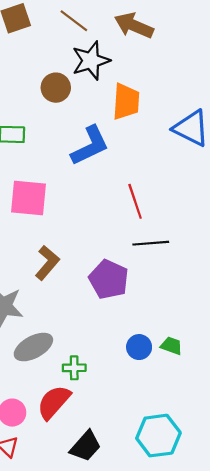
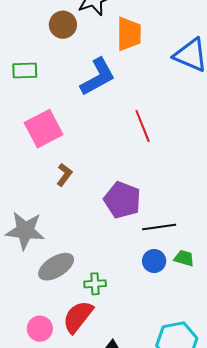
pink square: (29, 198) -> (44, 129), turned -30
black line: (151, 243) -> (159, 227), moved
brown L-shape: (47, 263) -> (64, 175), moved, size x0.7

